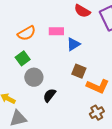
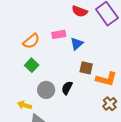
gray circle: (34, 77) -> (46, 90), moved
black semicircle: (49, 95) -> (67, 88), moved

